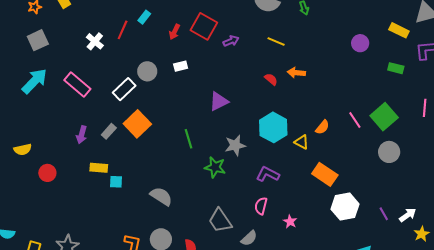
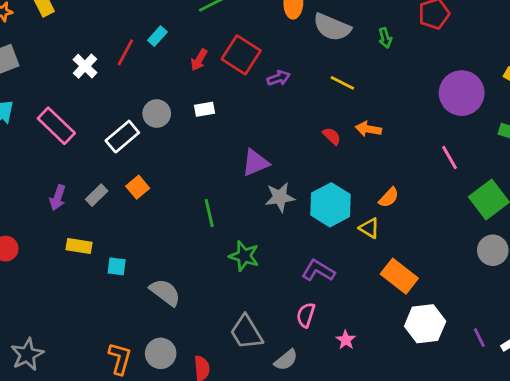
purple circle: (360, 43) -> (462, 93), size x1.8
pink line: (355, 120) -> (450, 158), moved
orange square: (137, 124) -> (138, 187), size x0.6
orange semicircle: (322, 127) -> (389, 197), moved
gray star: (235, 145) -> (280, 197), moved
cyan square: (116, 182) -> (117, 266), moved

